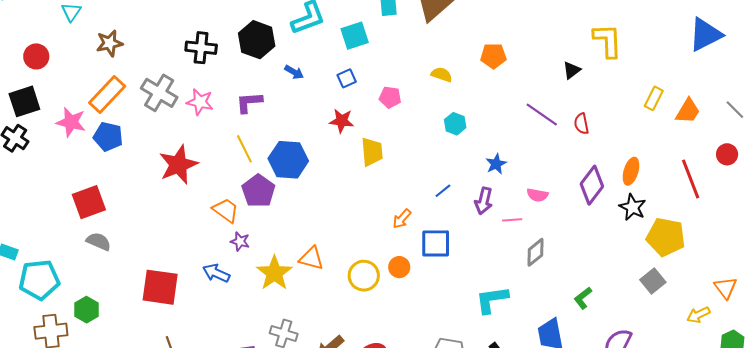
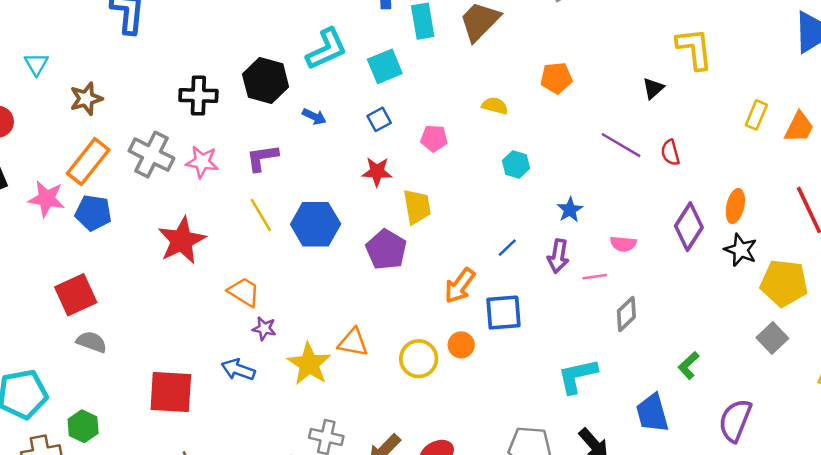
purple pentagon: (258, 191) -> (386, 250), moved
orange arrow: (402, 219) -> (460, 286), size x1.4

